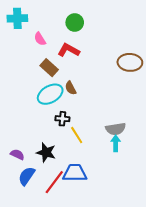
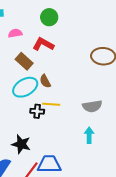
pink semicircle: (40, 39) -> (15, 33), turned 112
gray semicircle: (116, 129) -> (92, 106), moved
yellow line: (77, 135) -> (51, 104), moved, turned -54

